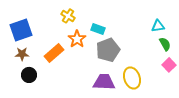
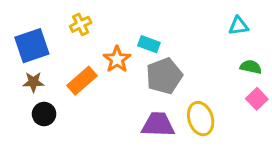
yellow cross: (68, 16) -> (81, 24), moved, turned 32
cyan triangle: (158, 26) -> (239, 26), moved
green semicircle: (165, 44) -> (251, 67), turned -48

